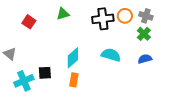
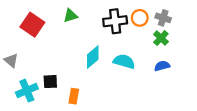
red square: (29, 22) -> (32, 25), size x1.5
cyan diamond: (73, 58) -> (93, 57), moved
orange rectangle: (74, 80) -> (74, 96), moved

